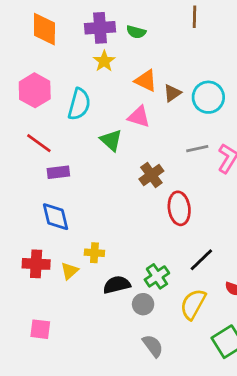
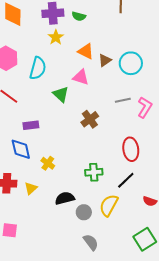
purple rectangle: (58, 172) -> (31, 125), moved
red ellipse: (179, 208) -> (131, 149), moved
yellow cross: (94, 253) -> (48, 163), moved, turned 32
green cross: (157, 276) -> (94, 172), moved, turned 30
yellow semicircle: (193, 304) -> (109, 205), moved

